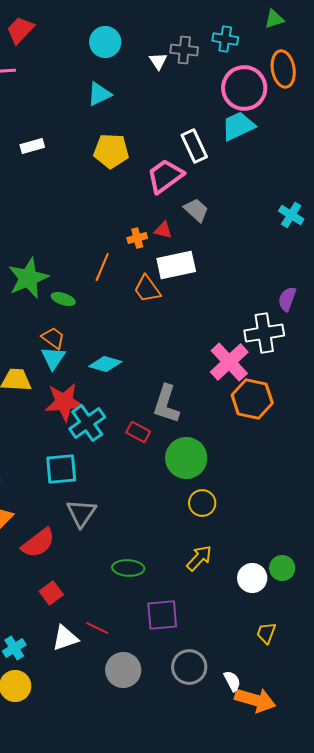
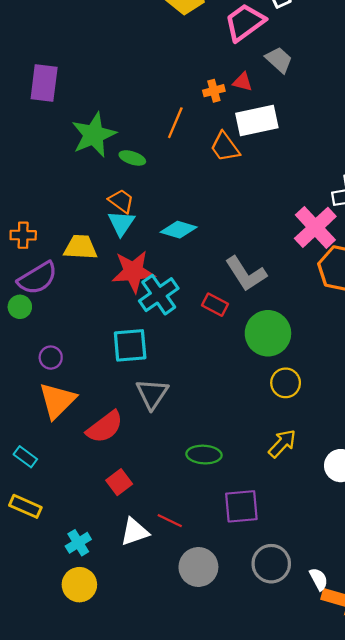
gray L-shape: (166, 404) -> (246, 274), turned -51

